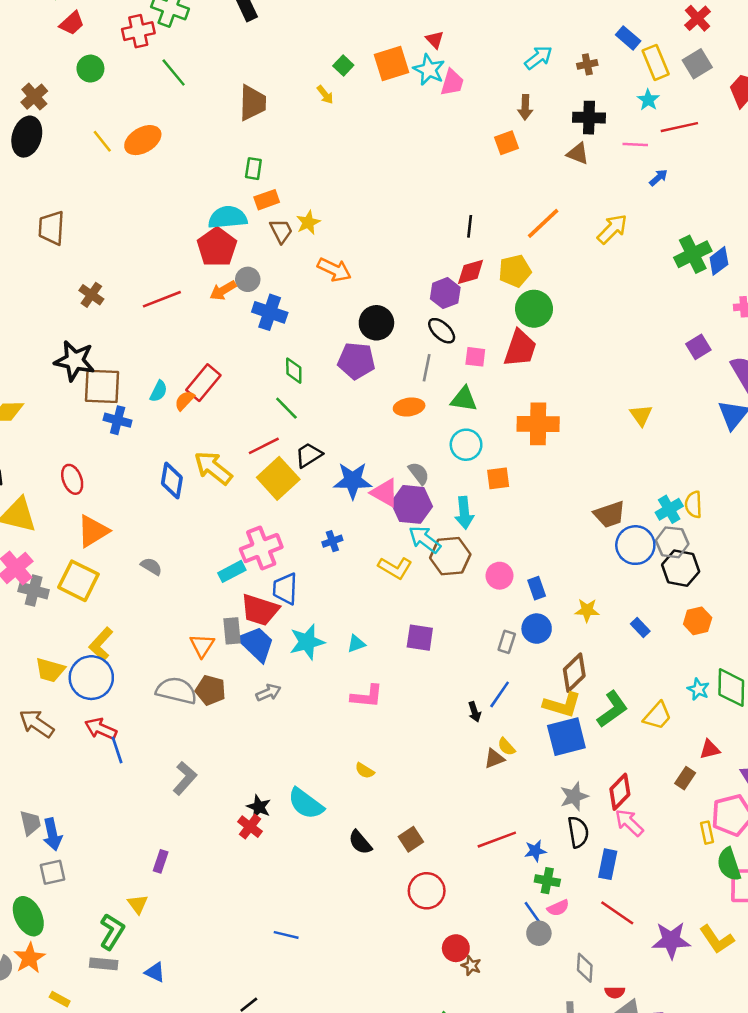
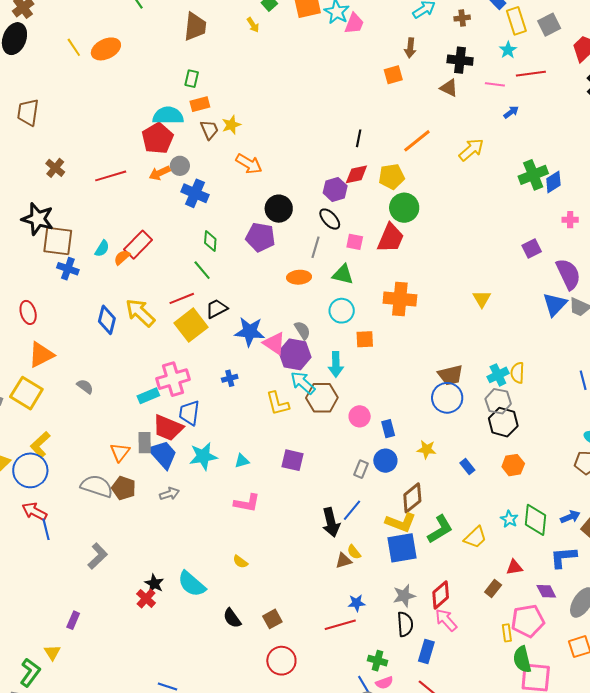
blue circle: (635, 545) -> (447, 398), moved
yellow L-shape: (395, 568) -> (278, 403), turned 40
black arrow: (475, 712) -> (331, 522), size x1.8
blue star: (535, 851) -> (357, 603), moved

